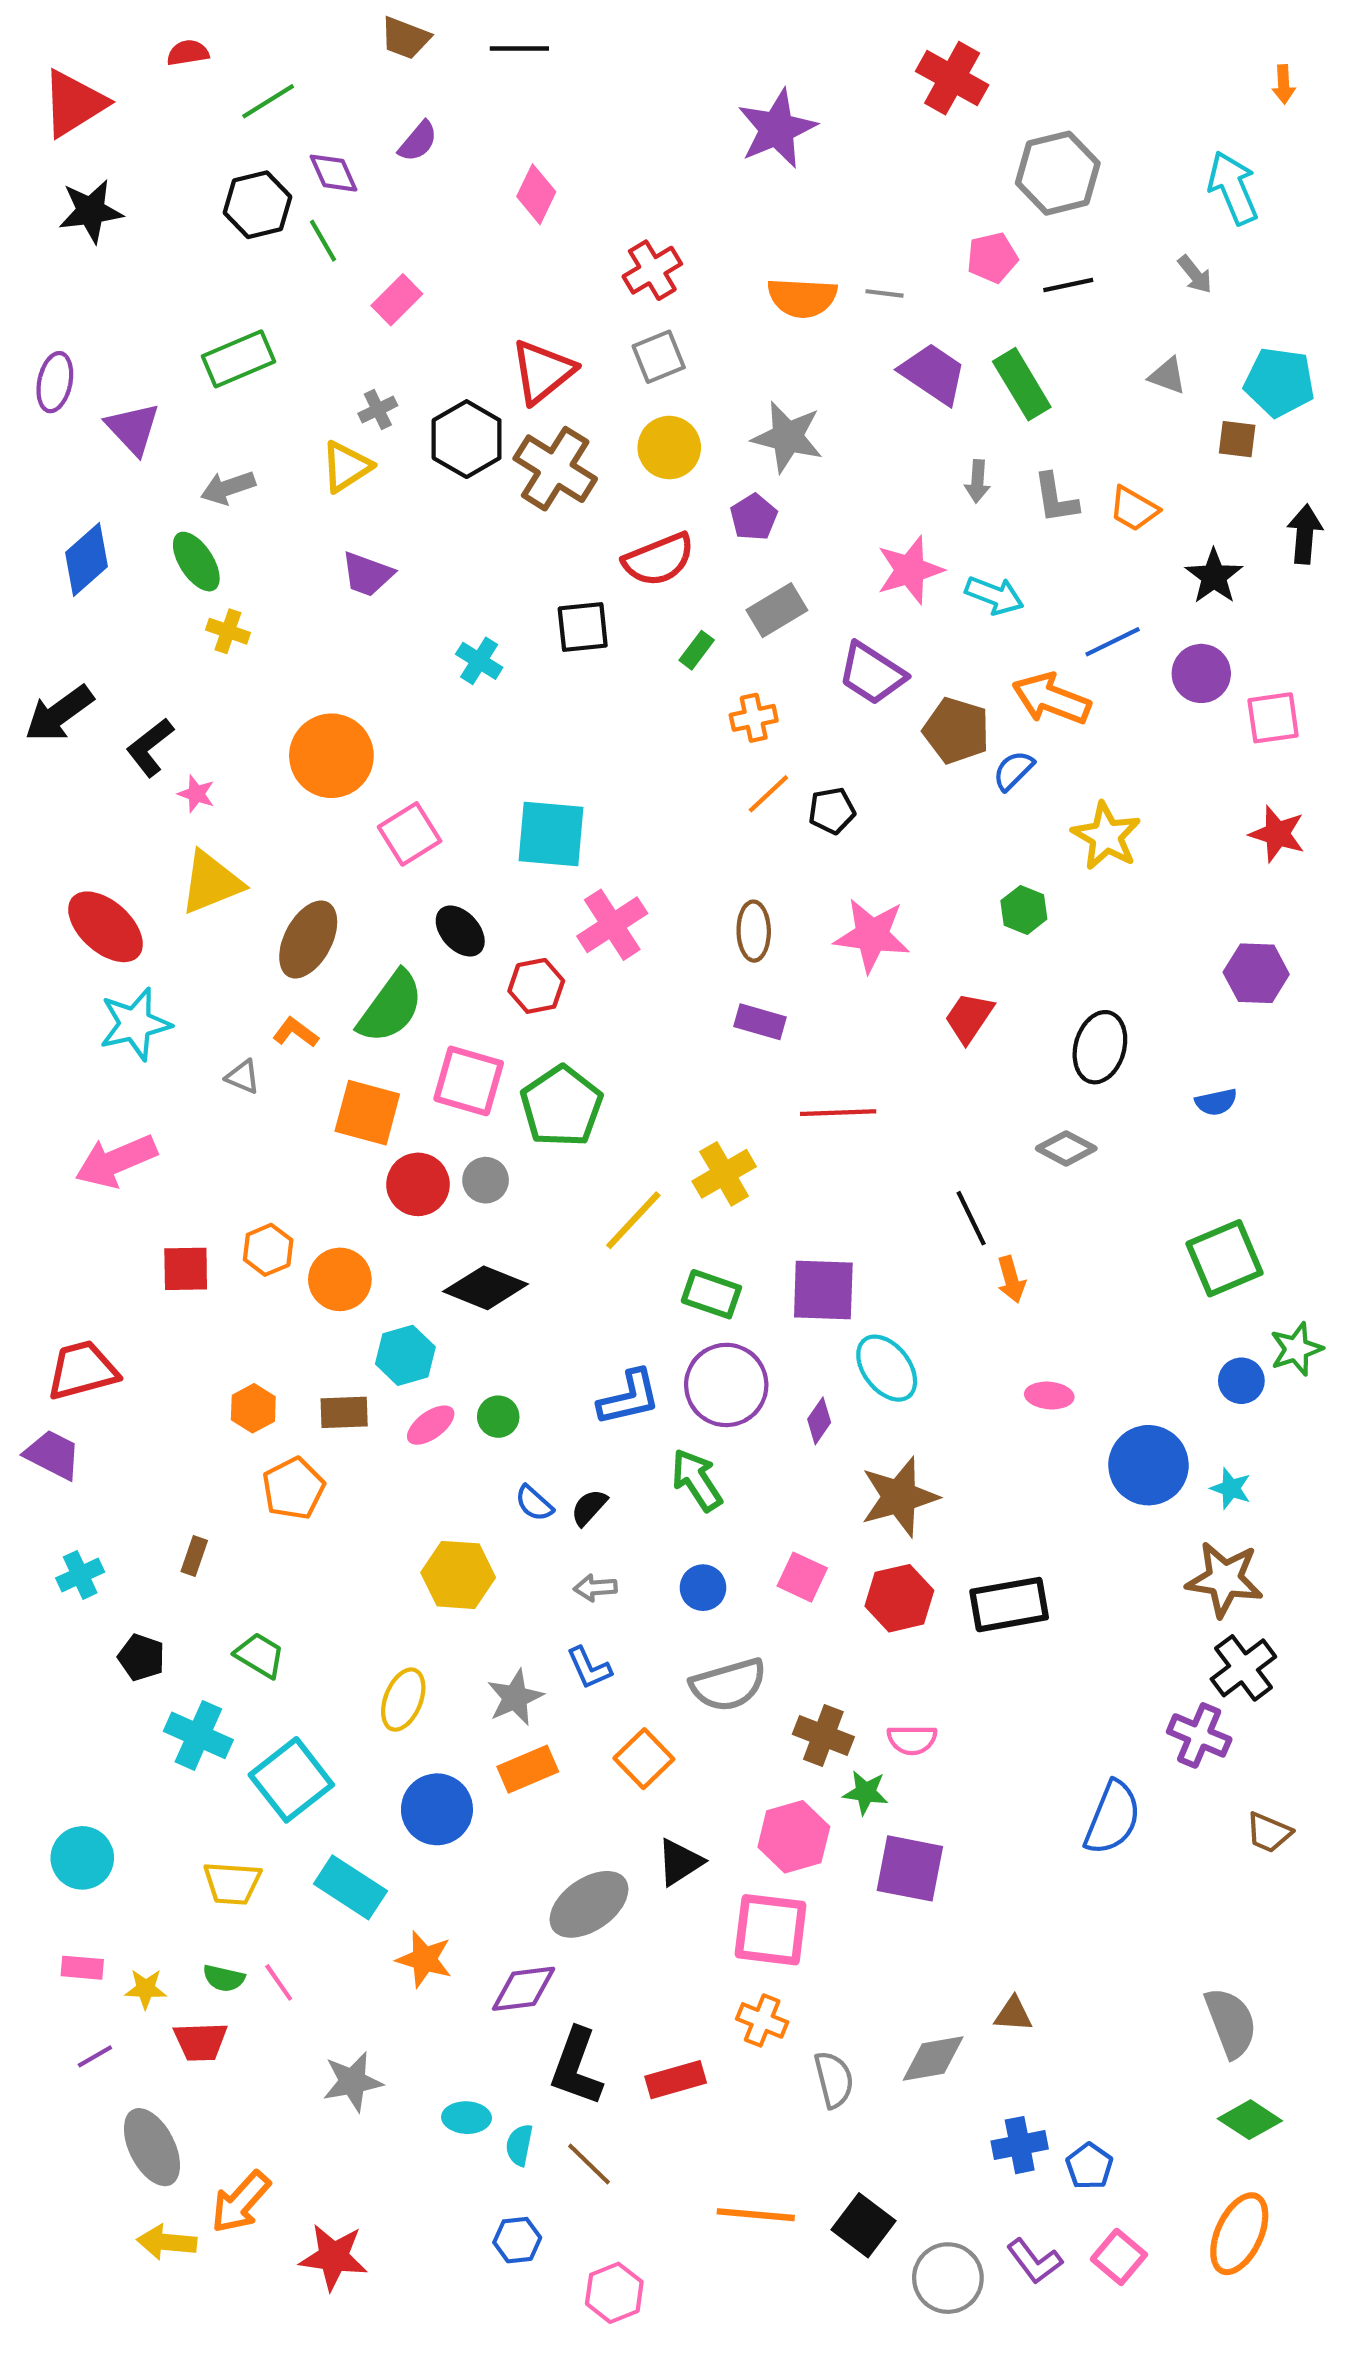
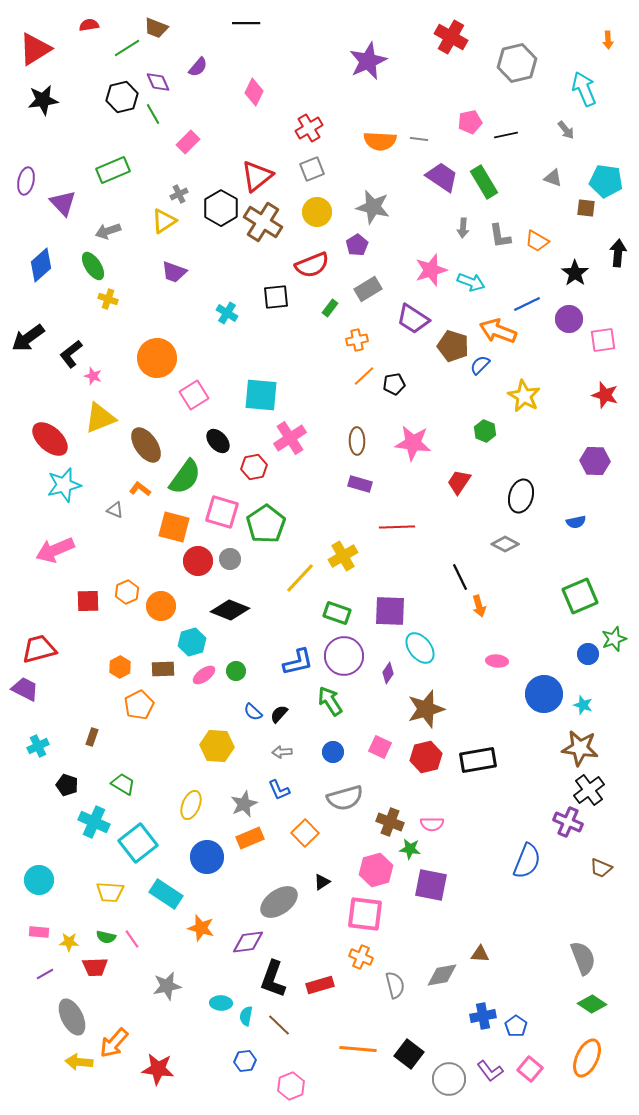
brown trapezoid: (405, 38) -> (156, 28), moved
gray hexagon: (1058, 173) -> (517, 63), moved
brown ellipse: (308, 939) -> (146, 445), turned -63
black triangle: (680, 1862) -> (322, 882), size x0.7

